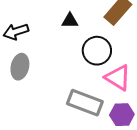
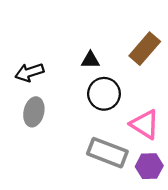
black circle: (97, 51) -> (104, 94), moved

